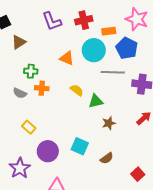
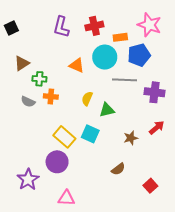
purple L-shape: (52, 21) -> (61, 27), turned 35
brown triangle: (19, 42) -> (22, 63), moved
blue pentagon: (127, 48) -> (139, 55), turned 30
yellow semicircle: (77, 90) -> (87, 99), turned -104
brown star: (109, 123) -> (131, 138), moved
yellow rectangle: (29, 127) -> (64, 137), moved, size x1.5
cyan square: (80, 146) -> (90, 134), moved

